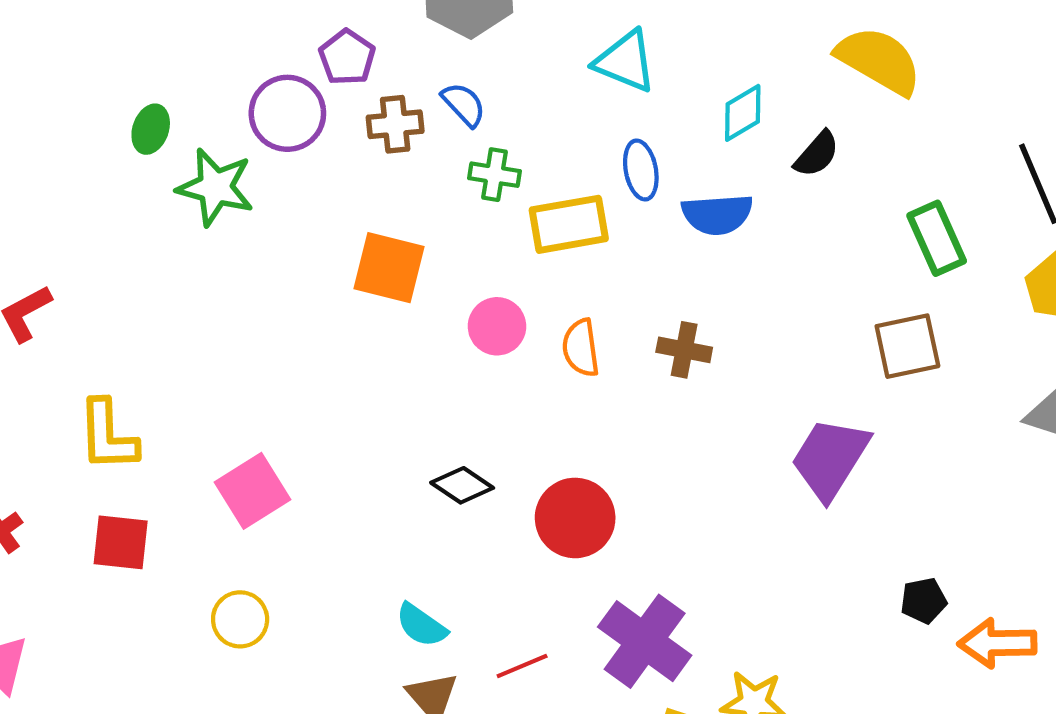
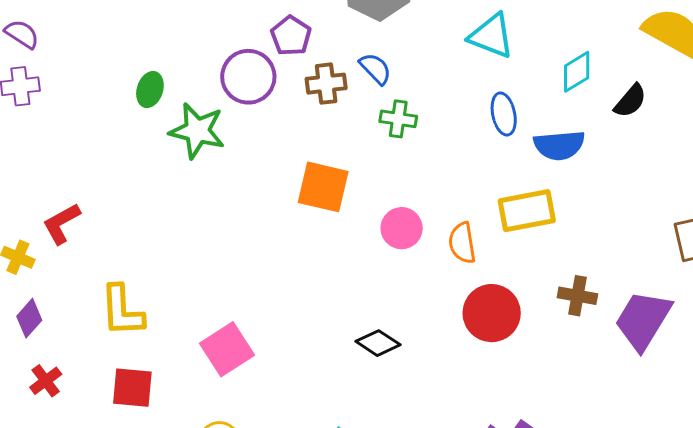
yellow rectangle: (569, 224) -> (527, 211), moved
brown cross: (684, 350) -> (577, 296), moved
red circle: (575, 518) -> (492, 313), moved

